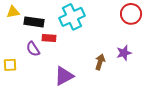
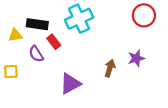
yellow triangle: (13, 12) -> (15, 35), moved
red rectangle: (49, 38) -> (54, 42), turned 48

